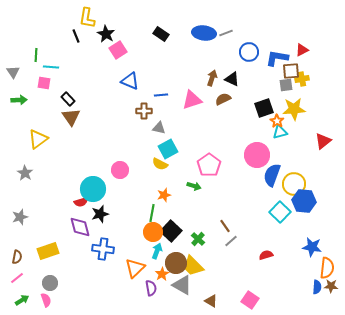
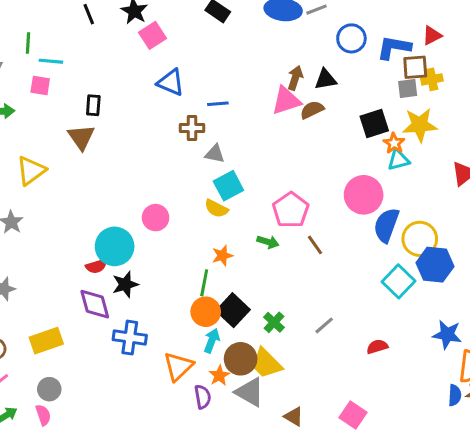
black triangle: (232, 79) -> (326, 79), turned -35
black rectangle: (68, 99) -> (93, 105), moved, turned 48
pink triangle: (192, 100) -> (286, 101), moved
brown line: (225, 226) -> (315, 245), moved

